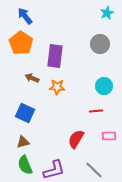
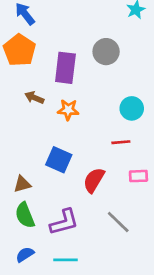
gray circle: (100, 44) -> (106, 52), moved
blue square: (25, 113) -> (59, 160), moved

